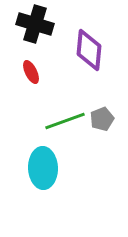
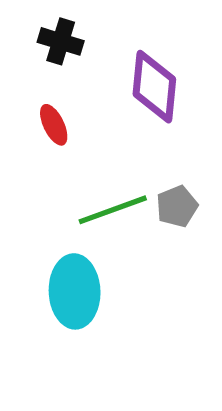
black cross: (35, 24) -> (61, 41), size x0.7

